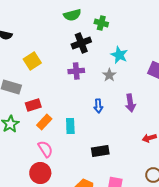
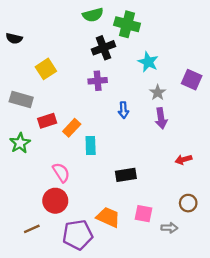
green cross: (101, 23) -> (127, 24), size x1.5
gray star: (109, 75) -> (158, 92), moved
blue arrow: (98, 106) -> (123, 110), moved
orange rectangle: (44, 122) -> (72, 128), moved

